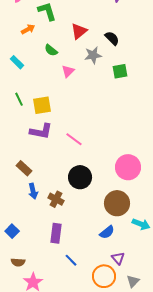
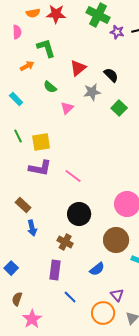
green square: (120, 71) -> (119, 108), turned -35
brown cross: (56, 199) -> (65, 242), moved
blue semicircle: (107, 232) -> (97, 269), moved
brown semicircle: (18, 262) -> (17, 299), turned 104

